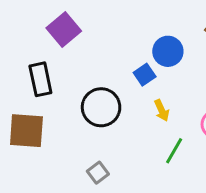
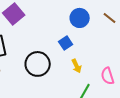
blue circle: (168, 51) -> (80, 18), moved

